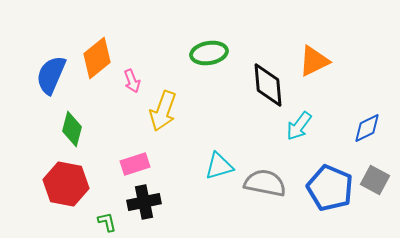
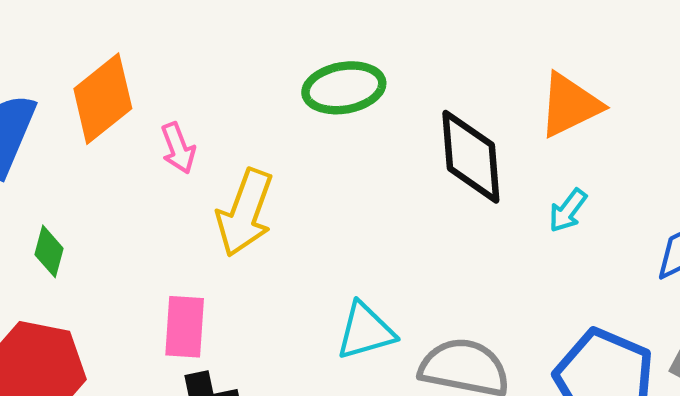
cyan arrow: (299, 126) -> (568, 211), moved, size x0.7
green diamond: (72, 129) -> (49, 251), size x0.7
pink rectangle: (135, 164) -> (185, 327), turned -68

